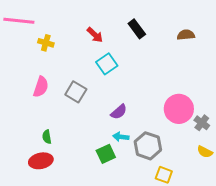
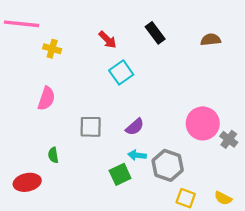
gray square: (76, 92) -> (91, 127), moved, turned -30
yellow semicircle: (205, 152) -> (223, 198), moved
red ellipse: (41, 161) -> (27, 182), moved

